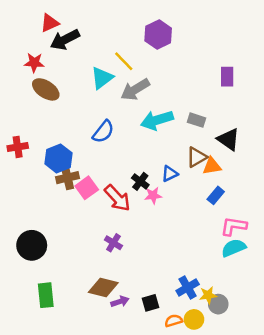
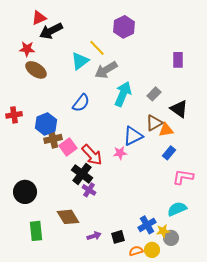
cyan arrow: (157, 120) -> (123, 94), turned 130
gray rectangle: (197, 120) -> (154, 94), turned -64
blue triangle: (170, 174) -> (133, 136), size x1.5
black cross: (140, 181) -> (82, 174), moved, size x1.5
cyan semicircle: (234, 248) -> (177, 209), moved
brown diamond: (103, 287) -> (68, 217), moved, turned 45

